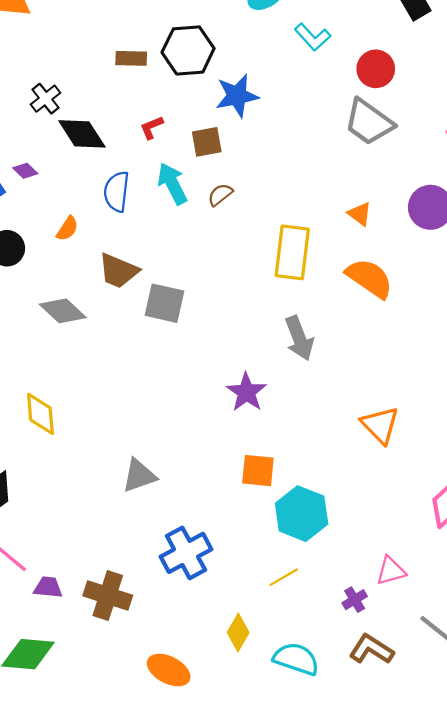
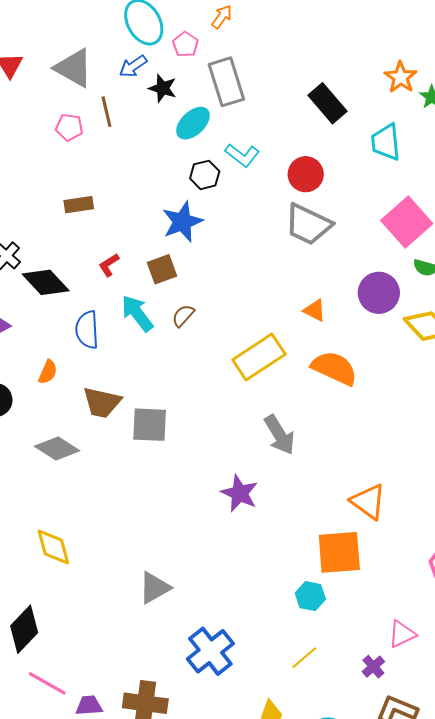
black hexagon: (188, 50) -> (205, 175), moved, size x0.6
yellow rectangle: (292, 252) -> (259, 357), turned 60
orange square: (258, 471) -> (339, 552), moved, size x1.4
cyan hexagon: (302, 514) -> (310, 596), size x0.6

